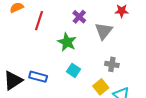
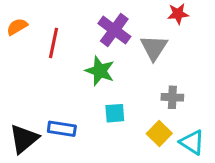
purple cross: (79, 17) -> (114, 30), size x1.5
cyan square: (74, 70) -> (115, 113), turned -32

